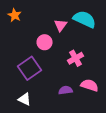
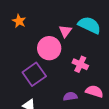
pink circle: (45, 42) -> (49, 48), size x1.5
pink cross: (76, 58) -> (80, 64), turned -35

